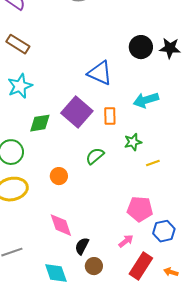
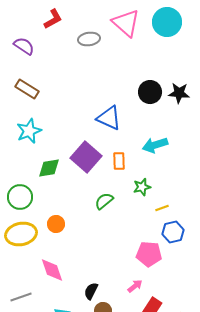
orange circle: (59, 176) -> (56, 224), moved
pink diamond: (61, 225) -> (52, 270), moved
blue hexagon: (164, 231) -> (173, 232), moved

